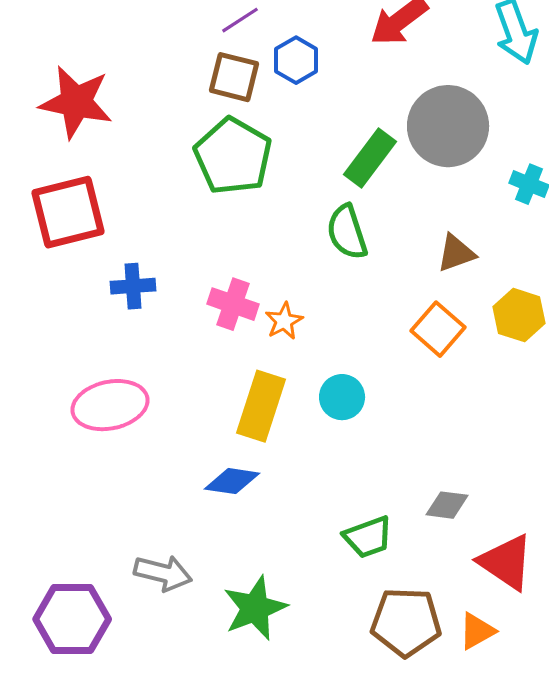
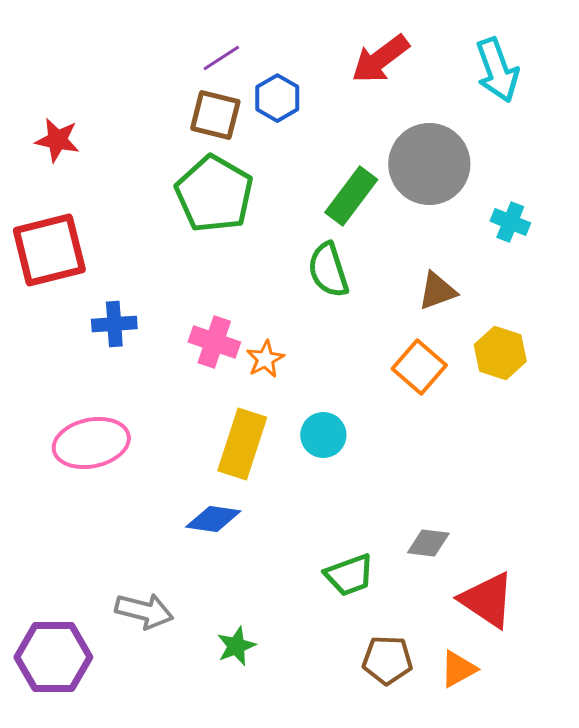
red star: (76, 102) -> (57, 140), size x0.6
green star: (255, 608) -> (236, 646), size x0.6
brown pentagon: (406, 622) -> (387, 660), size x0.7

